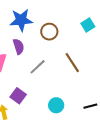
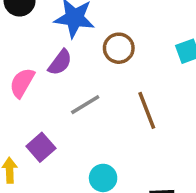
purple semicircle: (19, 46) -> (60, 62), turned 42

